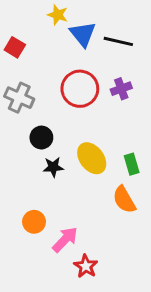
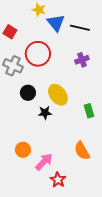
red circle: (80, 89) -> (38, 54), moved
yellow ellipse: (92, 158) -> (58, 95), moved
black star: (53, 167) -> (45, 113), moved
orange semicircle: (124, 200) -> (82, 151), moved

